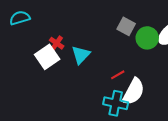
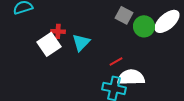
red cross: (57, 43) -> (58, 31), turned -32
white semicircle: (133, 92) -> (131, 77), turned -120

